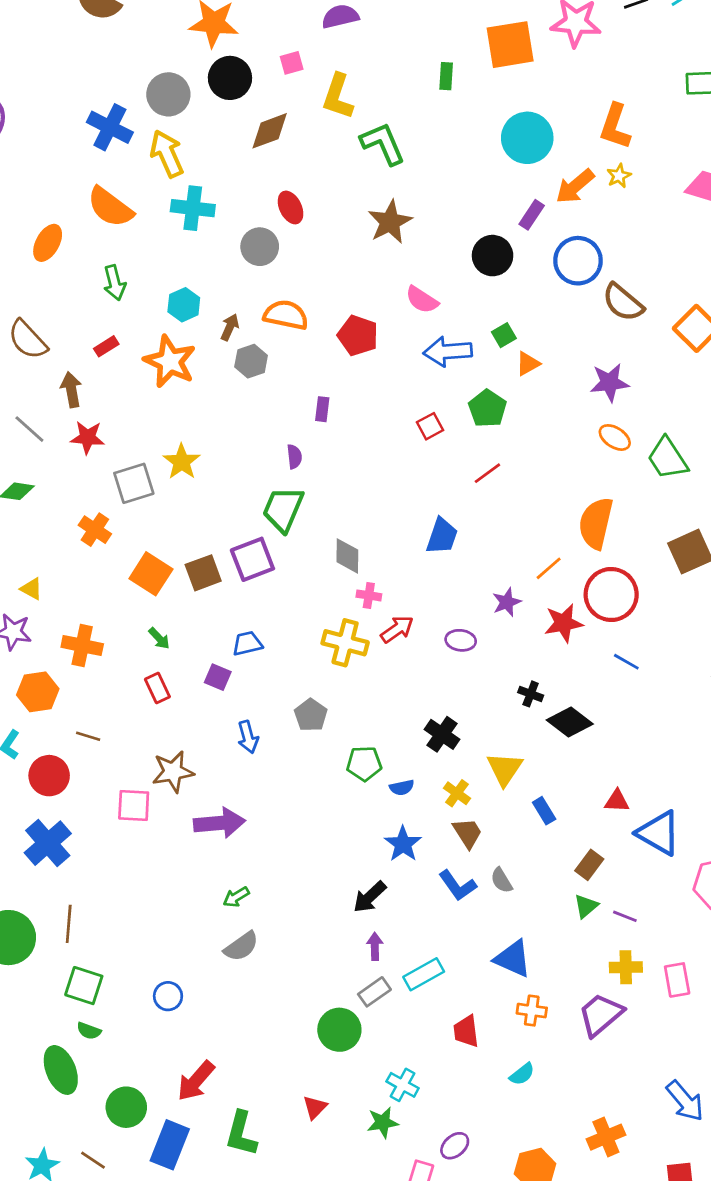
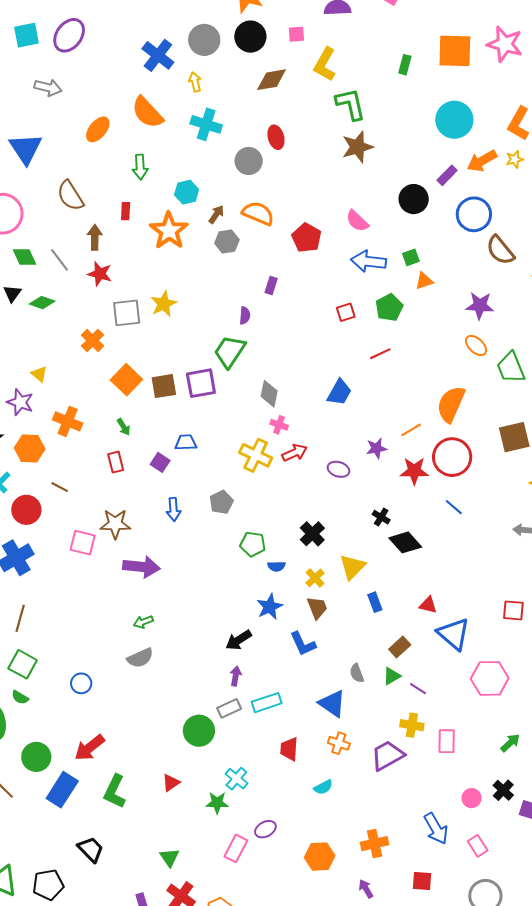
yellow arrow: (167, 154) -> (195, 82), size x0.6
brown star: (390, 222) -> (358, 147), moved
red rectangle: (106, 346) -> (126, 211), turned -66
gray semicircle: (501, 880) -> (357, 673), moved

